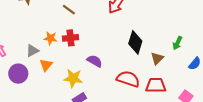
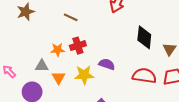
gray triangle: (32, 51) -> (42, 66), turned 40
yellow star: (73, 78) -> (84, 75), moved

